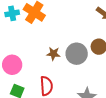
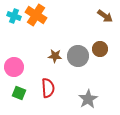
cyan cross: (12, 13) -> (14, 16), turned 32

